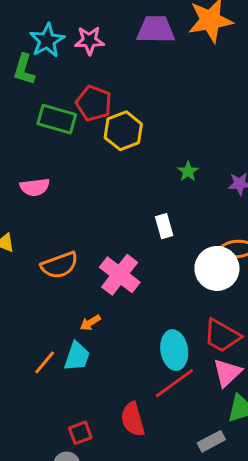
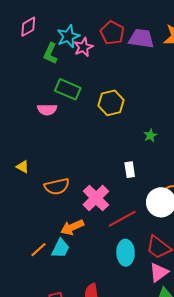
pink star: (89, 40) -> (83, 47), moved, turned -30
red pentagon: (94, 103) -> (112, 33), moved
pink semicircle: (35, 187) -> (47, 110), moved
orange arrow: (90, 323) -> (72, 227), size x1.6
red line: (174, 383) -> (122, 219), moved

